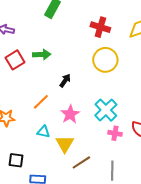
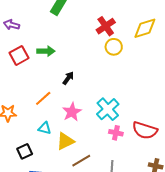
red cross: (100, 27) -> (106, 26), turned 36
yellow circle: (105, 60) -> (114, 47), moved, size x0.7
yellow triangle: (65, 144) -> (65, 141), turned 30
black square: (16, 160) -> (25, 151), moved, turned -35

